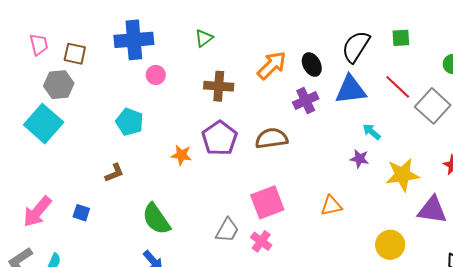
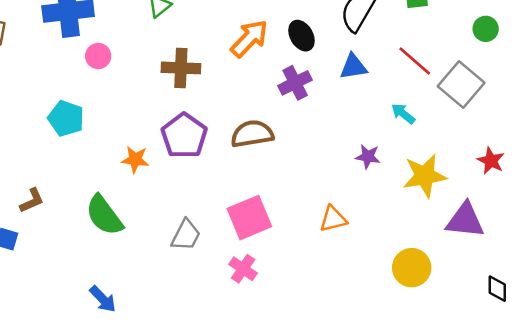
blue triangle: (351, 90) -> (353, 67), size x0.7
cyan arrow: (372, 132) -> (403, 114), moved
brown L-shape: (114, 173) -> (32, 200), moved
green semicircle: (156, 219) -> (104, 215), moved
gray trapezoid: (227, 230) -> (186, 235), moved

